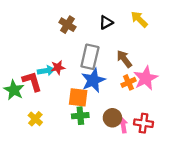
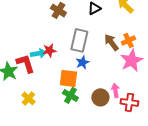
blue star: (93, 80) -> (82, 62), size x0.6
orange cross: (128, 82) -> (128, 40), moved
green cross: (80, 116) -> (70, 95), turned 35
pink arrow: (123, 125) -> (115, 90), moved

